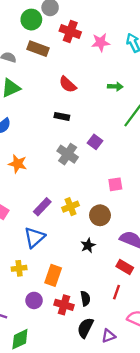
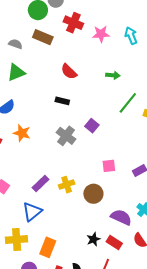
orange star: (18, 164) -> (22, 133), moved
black star: (88, 245) -> (93, 239), moved
yellow cross: (19, 268) -> (17, 240), size x1.5

